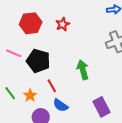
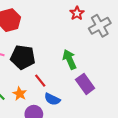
red star: (63, 24) -> (77, 13), moved
purple rectangle: (101, 107) -> (85, 84), moved

